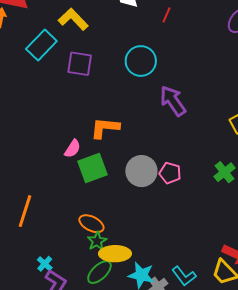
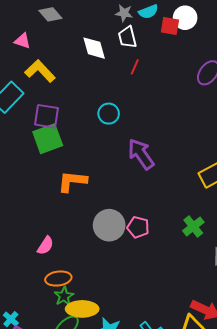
cyan circle: (141, 61) -> (109, 114), size x0.7
pink semicircle: (73, 149) -> (45, 246), moved
green square: (93, 168) -> (48, 139), moved
orange ellipse: (91, 224) -> (58, 279), turned -35

